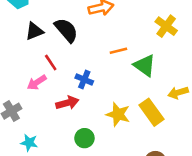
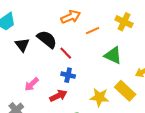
black triangle: (34, 31) -> (22, 45), turned -35
orange line: (118, 51) -> (92, 31), moved
red line: (51, 63) -> (66, 53), moved

